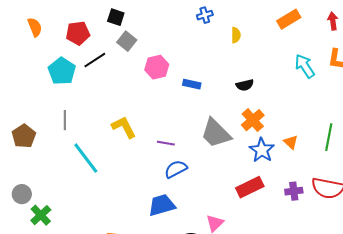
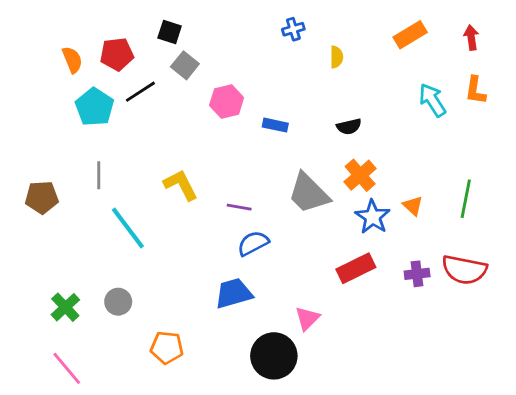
orange semicircle: (35, 27) -> (72, 60), moved
brown pentagon: (24, 136) -> (42, 197), turned 30
gray circle: (22, 194) -> (118, 302), moved

